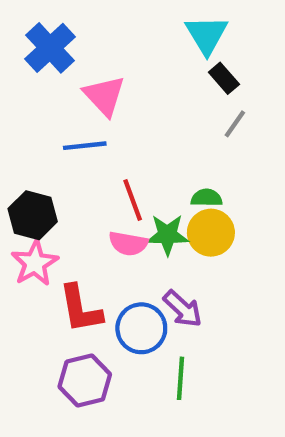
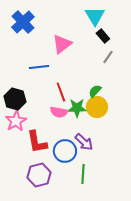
pink triangle: (104, 96) -> (62, 44), moved, turned 35
green semicircle: (207, 198) -> (95, 91), turned -48

